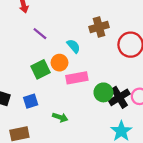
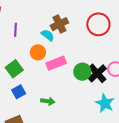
brown cross: (99, 27) -> (59, 24), moved
purple line: (40, 34) -> (16, 30), turned 64
green square: (41, 69) -> (14, 69), moved

